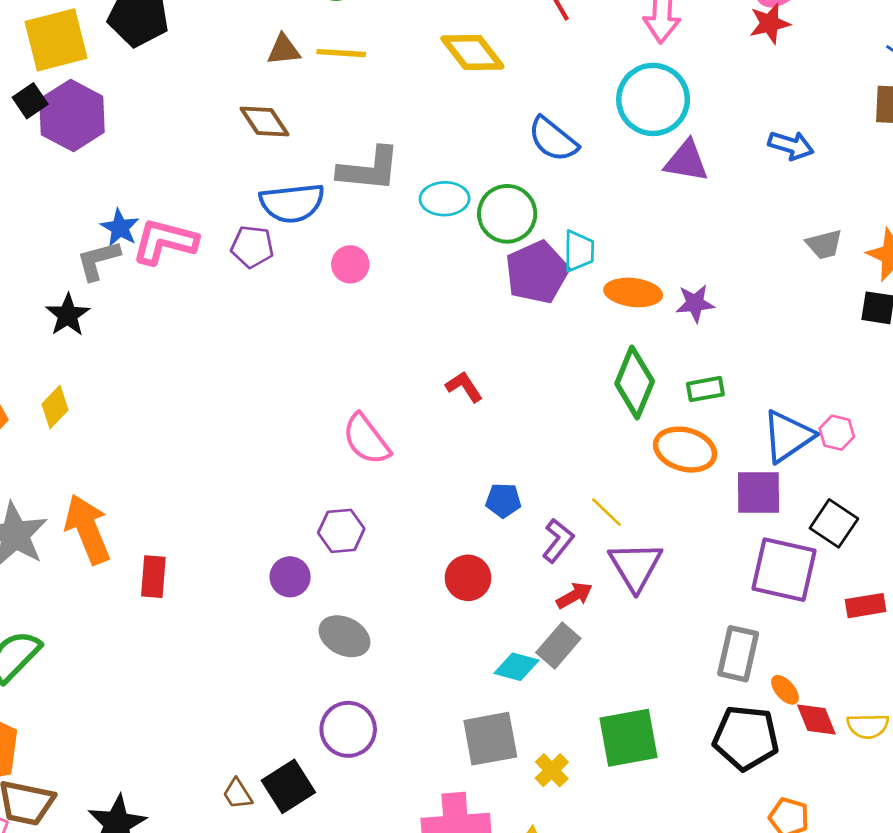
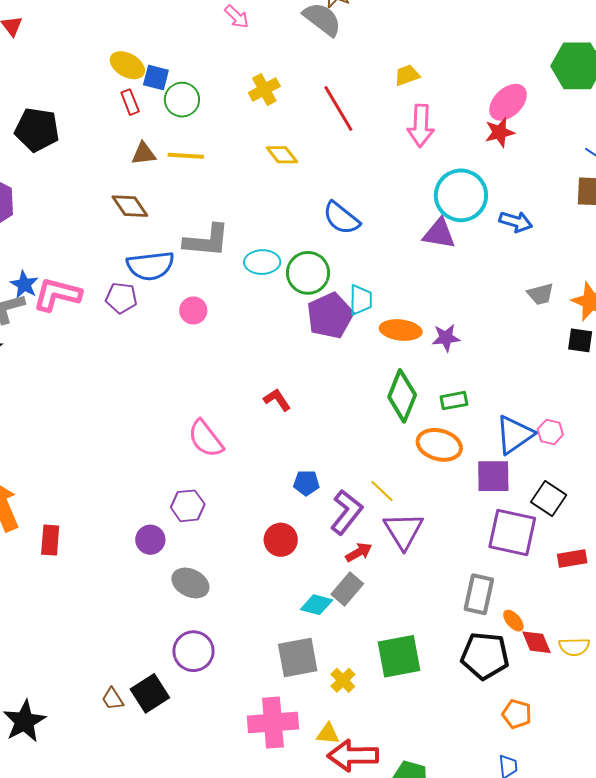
yellow diamond: (472, 52) -> (282, 155), size x0.7
cyan circle: (653, 99) -> (461, 195), moved
purple L-shape: (558, 541) -> (346, 512), size x1.4

